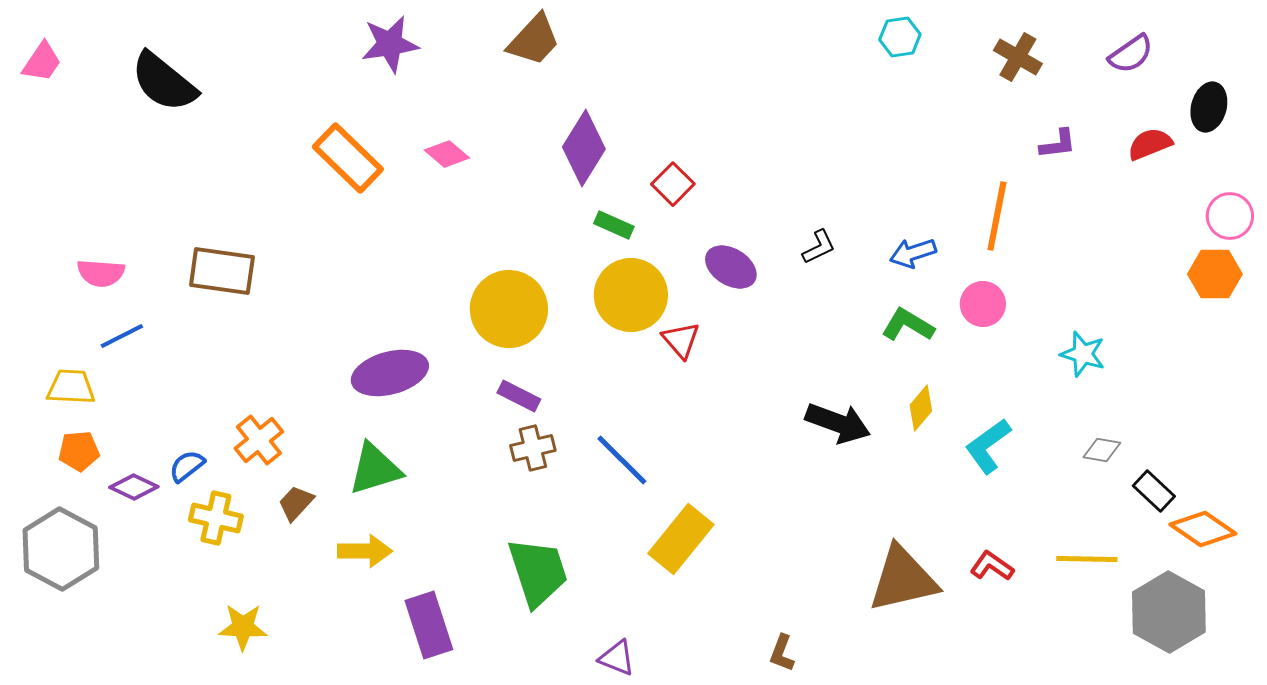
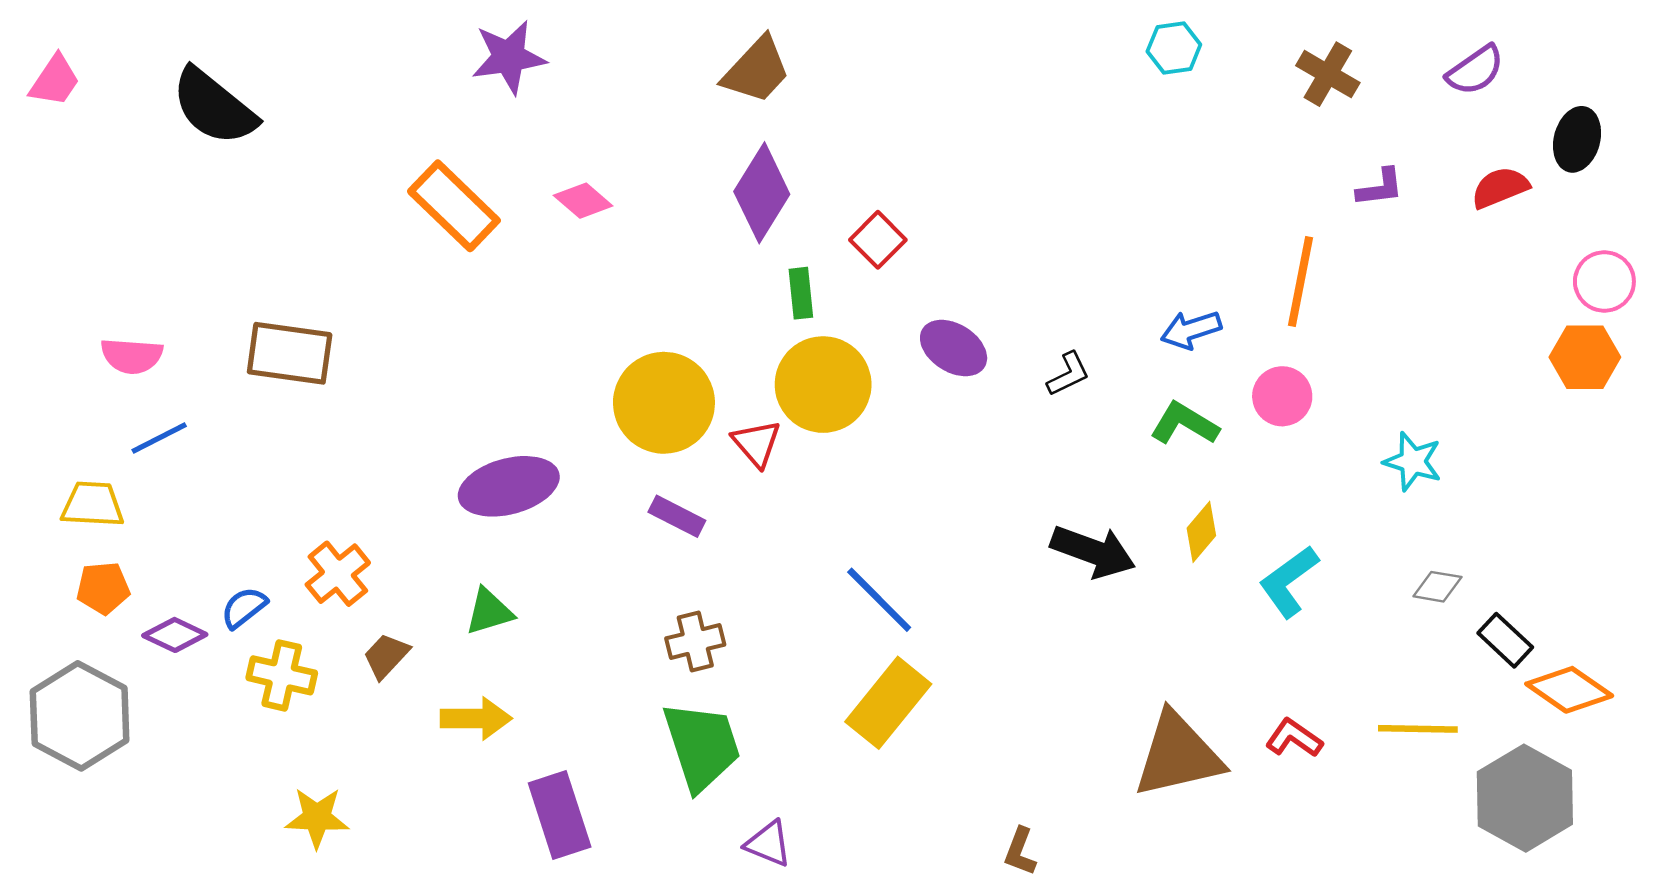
brown trapezoid: (534, 40) -> (757, 70), moved
green rectangle: (614, 225) -> (801, 293), turned 60
black L-shape: (819, 247) -> (1068, 374), moved
red triangle: (681, 340) -> (757, 443), moved
brown cross: (533, 448) -> (695, 642), moved
blue line: (622, 460) -> (879, 600), moved
green triangle: (375, 469) -> (489, 612), size x0.7
purple triangle: (617, 658) -> (768, 844), moved

